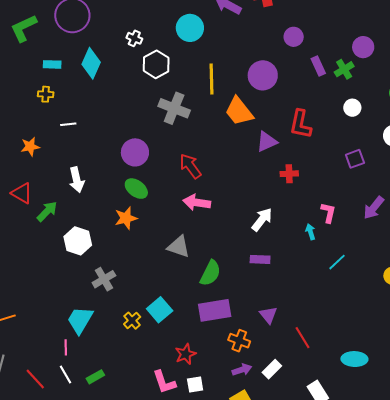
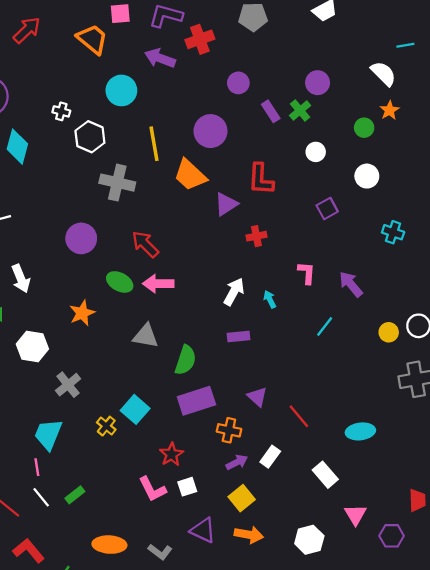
green ellipse: (136, 189) -> (120, 282), moved
purple arrow: (374, 208) -> (351, 284), moved, turned 110
cyan arrow: (310, 232) -> (270, 299), moved

